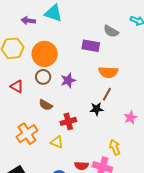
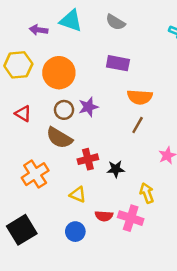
gray semicircle: (111, 31) -> (115, 22), moved
brown circle: (43, 77) -> (64, 110), moved
brown semicircle: (46, 105) -> (59, 138), size x1.5
black star: (97, 109) -> (116, 169), moved
yellow triangle: (57, 142) -> (78, 195), moved

